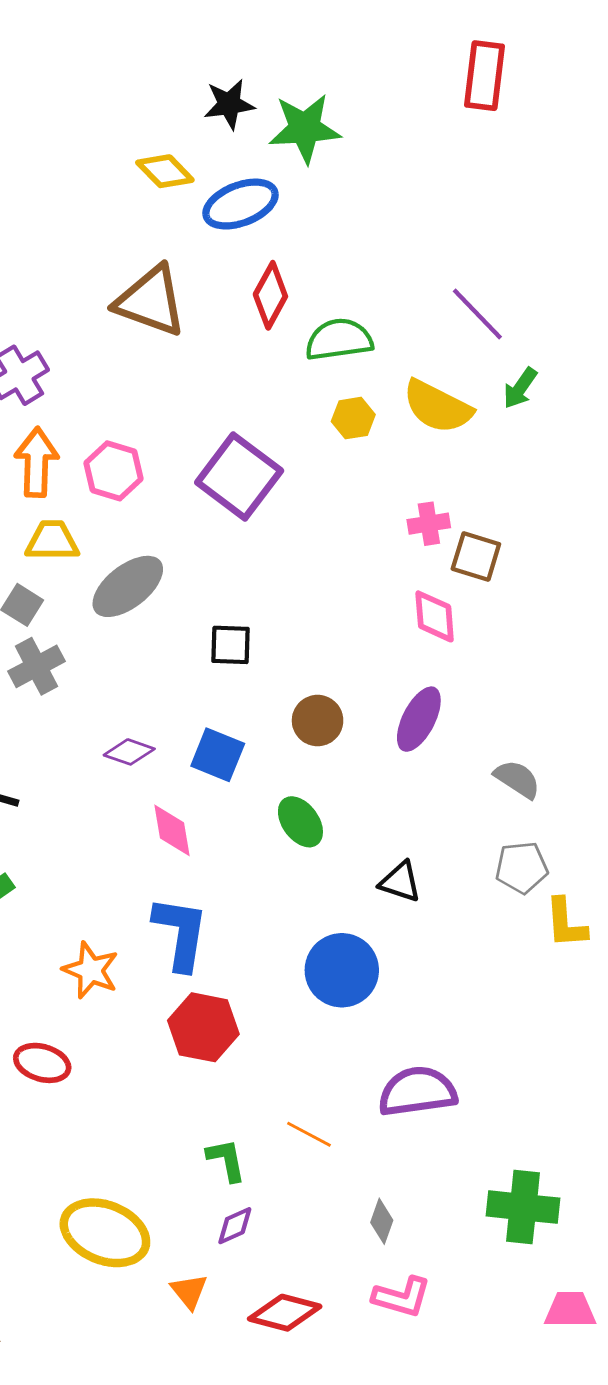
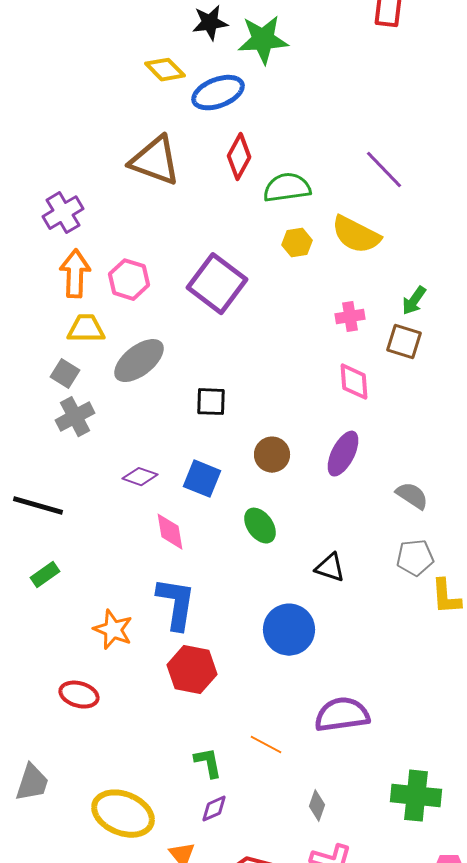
green arrow: (520, 388) -> (414, 301), moved
brown square: (476, 556) -> (404, 342), moved

